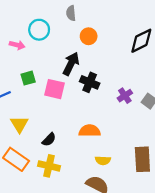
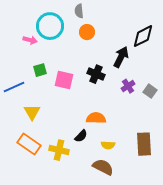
cyan circle: (39, 30) -> (50, 26), size x1.4
orange circle: (89, 36) -> (87, 32), moved
black arrow: (71, 64) -> (121, 57), moved
black semicircle: (49, 140) -> (81, 136), moved

